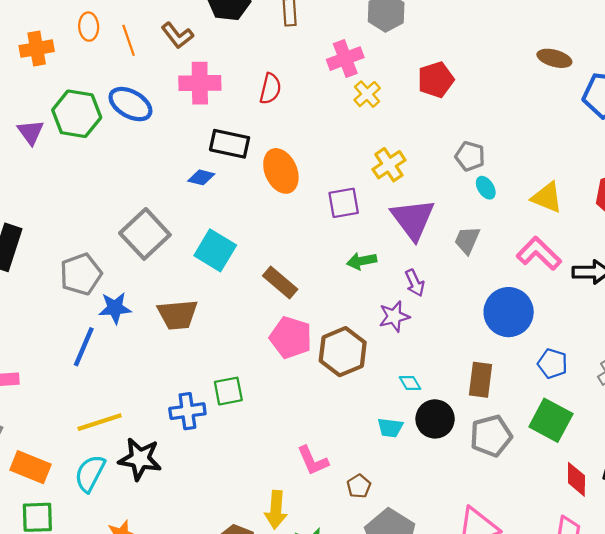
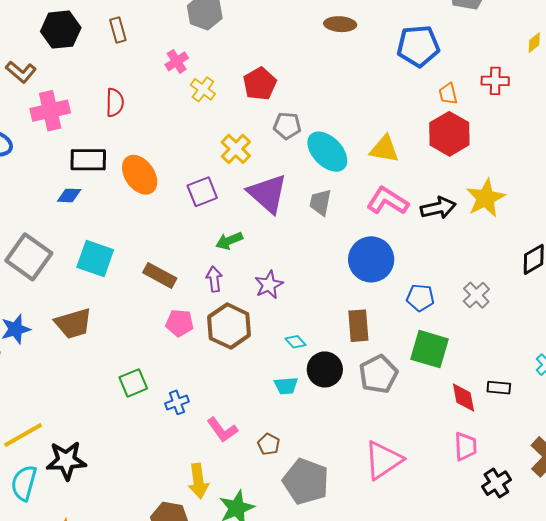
brown ellipse: (554, 58) -> (340, 24), moved
pink cross: (345, 59) -> (177, 61), size x0.7
red pentagon: (436, 80) -> (260, 84), moved
gray pentagon: (470, 156) -> (287, 126), moved
cyan ellipse: (486, 188) -> (327, 152), size x2.0
purple arrow: (415, 283) -> (214, 279), moved, turned -150
pink pentagon: (291, 338) -> (180, 323), size x0.7
blue cross: (187, 411) -> (177, 402), moved, size x0.7

